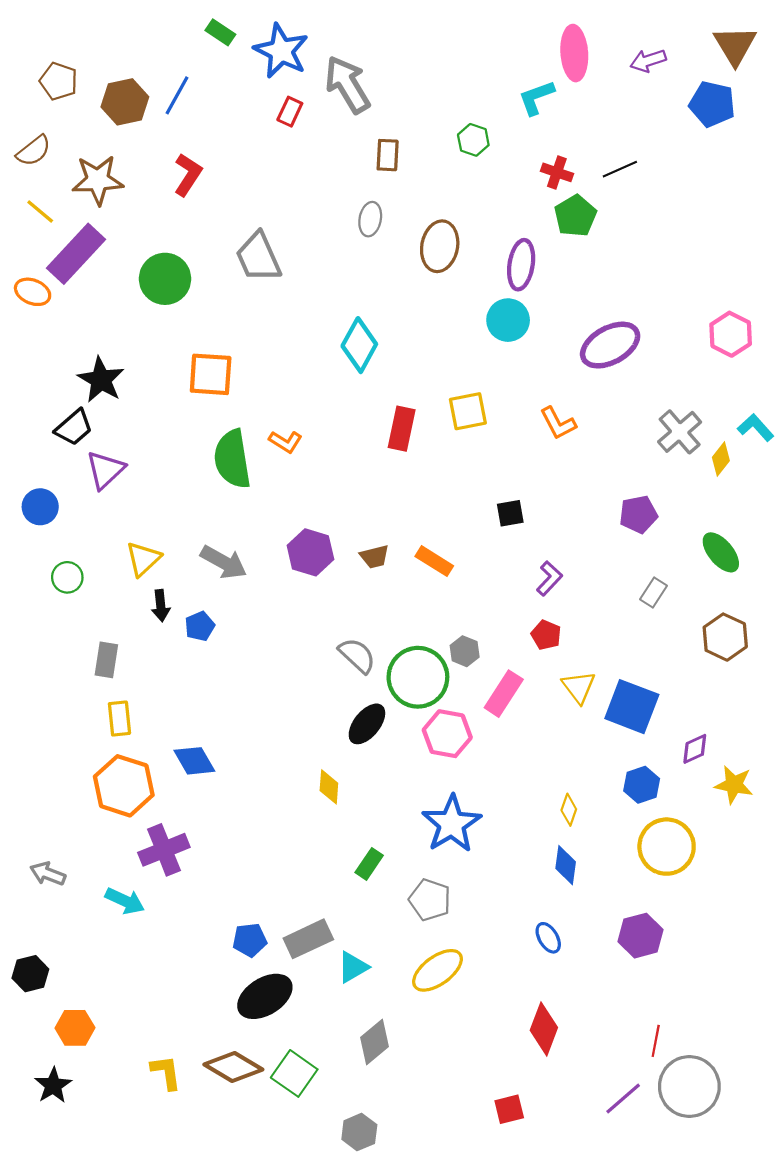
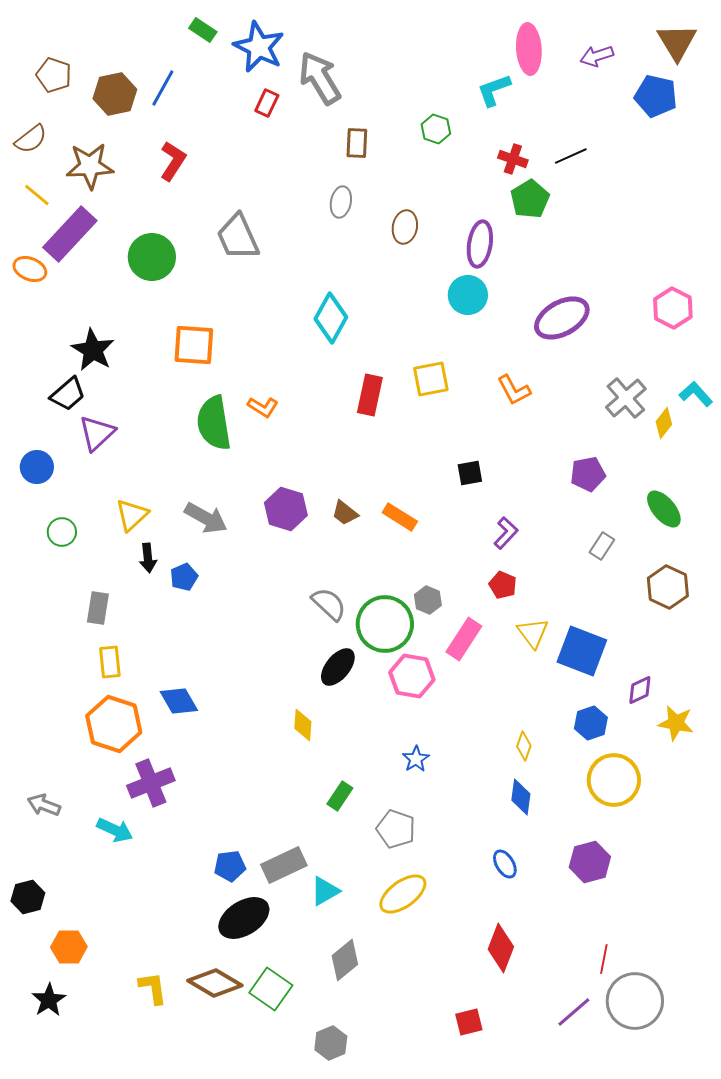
brown ellipse: (440, 246) -> (405, 227), size x0.7
brown trapezoid: (375, 557) -> (345, 513), turned 52
blue star: (452, 824) -> (416, 759), size x0.5

